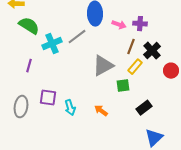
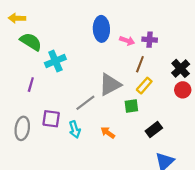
gray line: (77, 37) -> (85, 103), moved
black cross: (152, 51) -> (181, 68), moved

